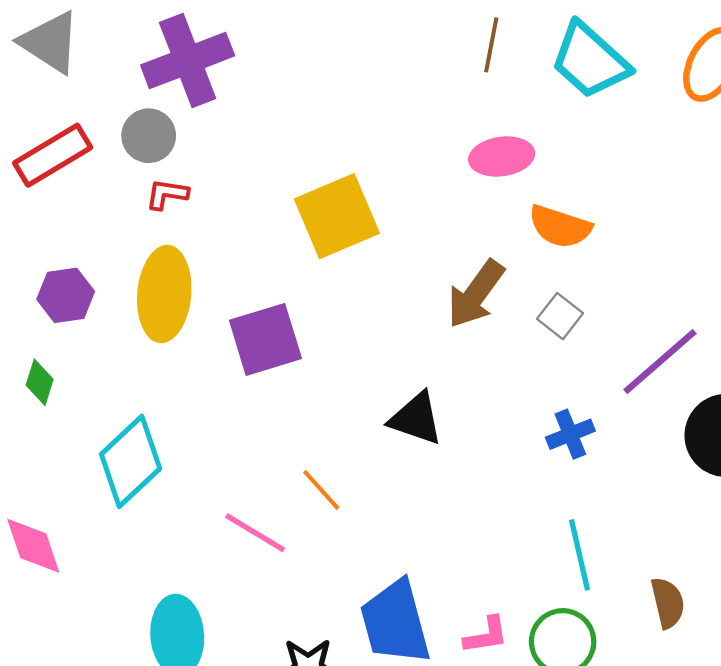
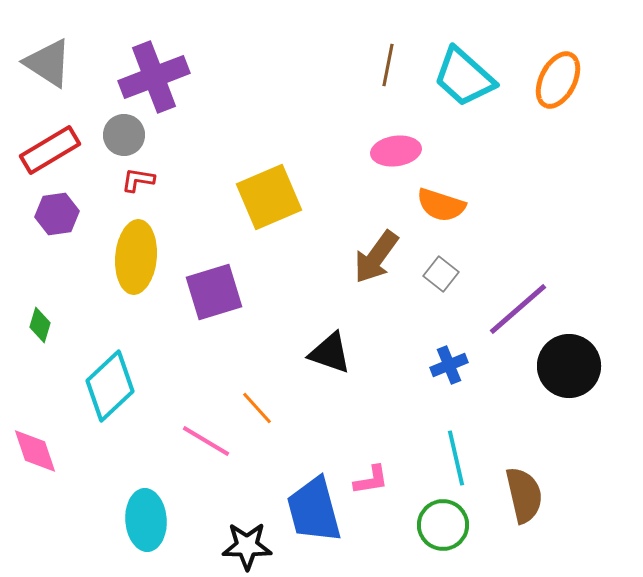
purple hexagon: (66, 295) -> (57, 214), moved
brown semicircle: (668, 603) -> (524, 495), size x1.4
pink L-shape: (486, 635) -> (371, 480), moved

